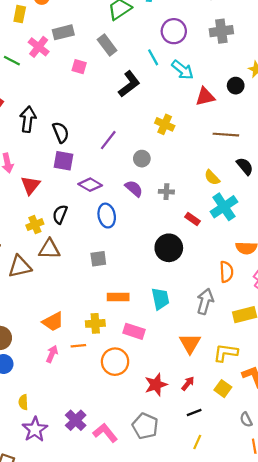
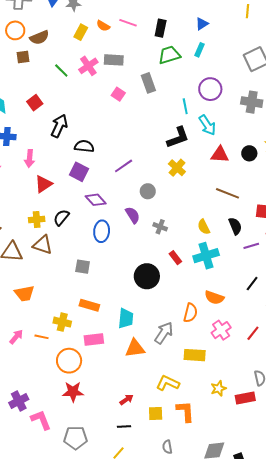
black L-shape: (129, 84) -> (178, 137), moved
black semicircle: (61, 132) -> (84, 146), turned -78
orange trapezoid: (53, 322) -> (24, 293), moved
pink rectangle: (134, 331) -> (94, 339), turned -42
orange triangle: (190, 343) -> (135, 348), moved, turned 35
red star: (156, 385) -> (73, 392), moved
yellow square: (223, 389) -> (156, 414), turned 35
gray pentagon: (145, 426) -> (76, 438), moved, turned 30

